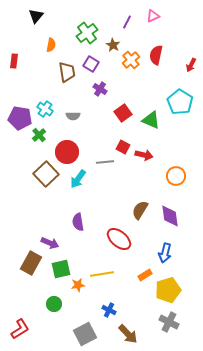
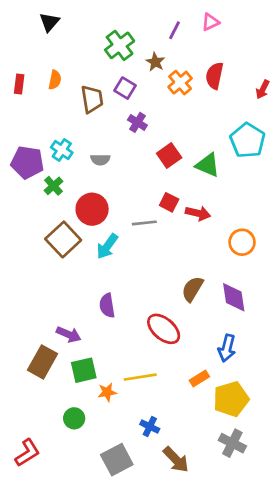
orange semicircle: (51, 45) -> (55, 80), moved

